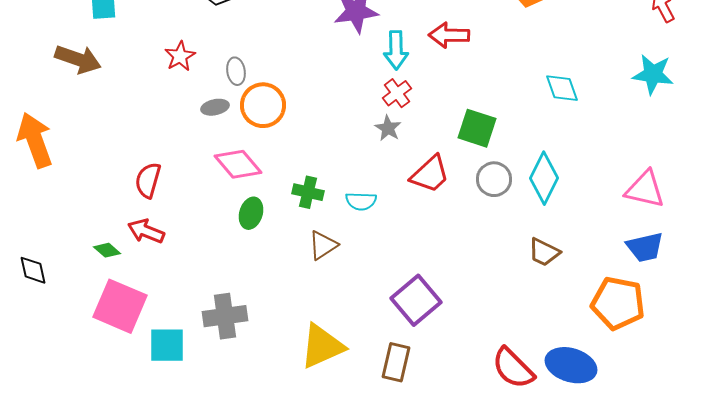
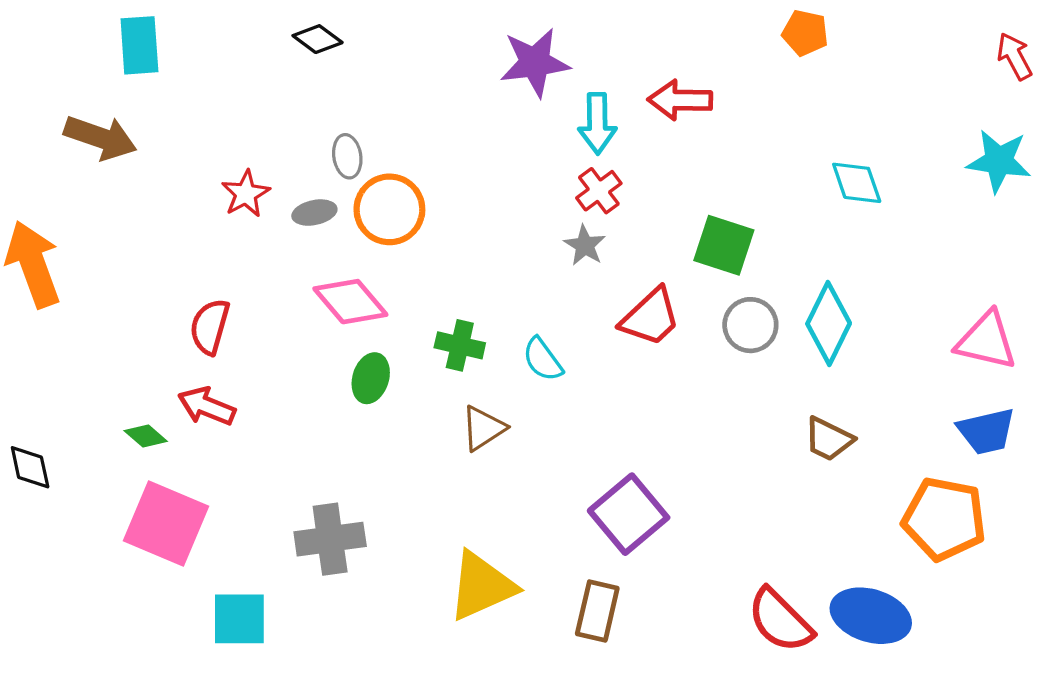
red star: (180, 56) -> (246, 194), moved
cyan semicircle: (361, 201) -> (543, 359), turned 52
cyan square: (167, 345) -> (239, 619), moved

